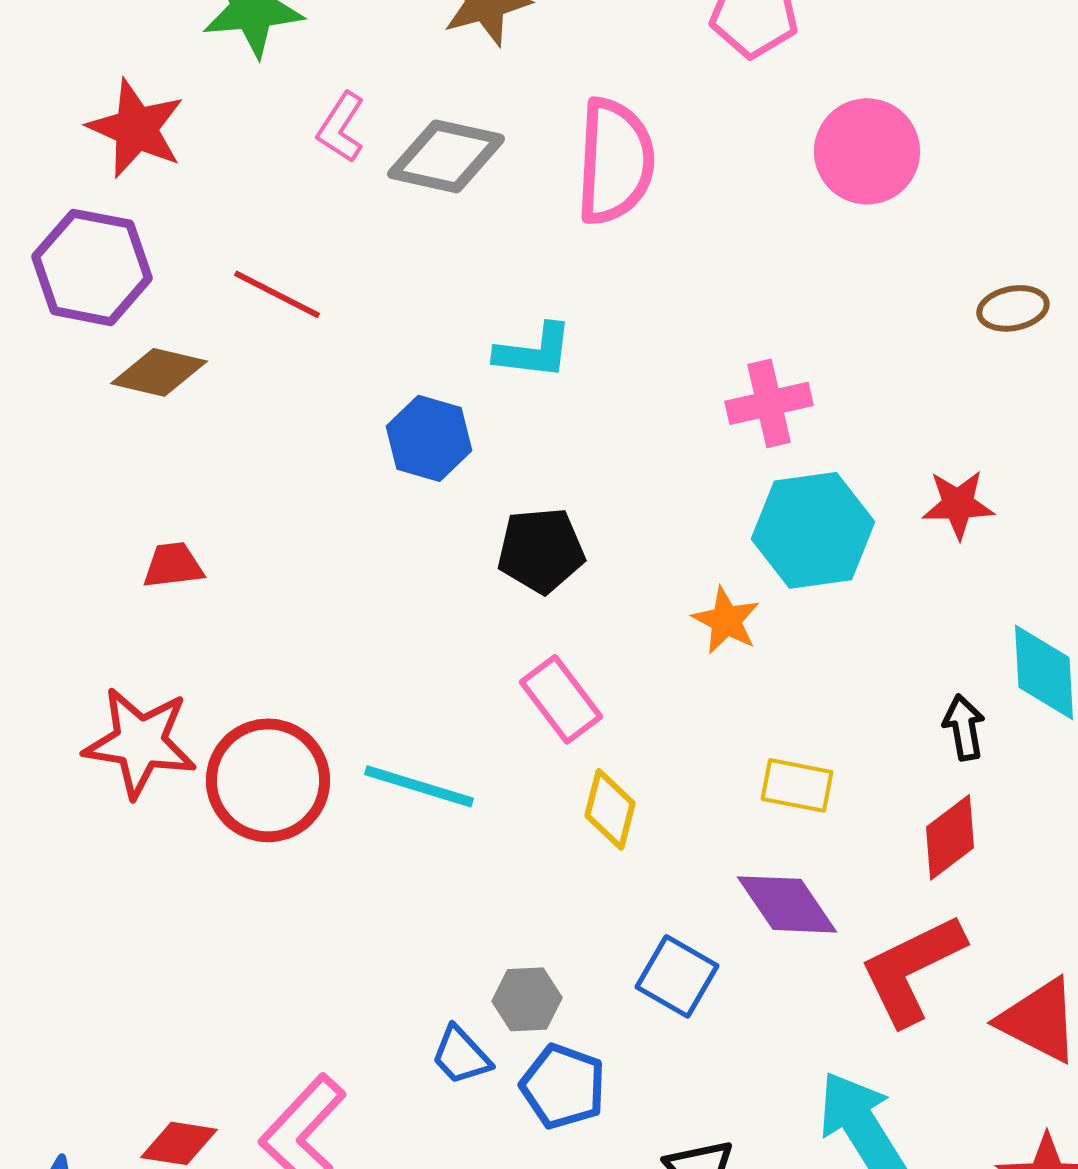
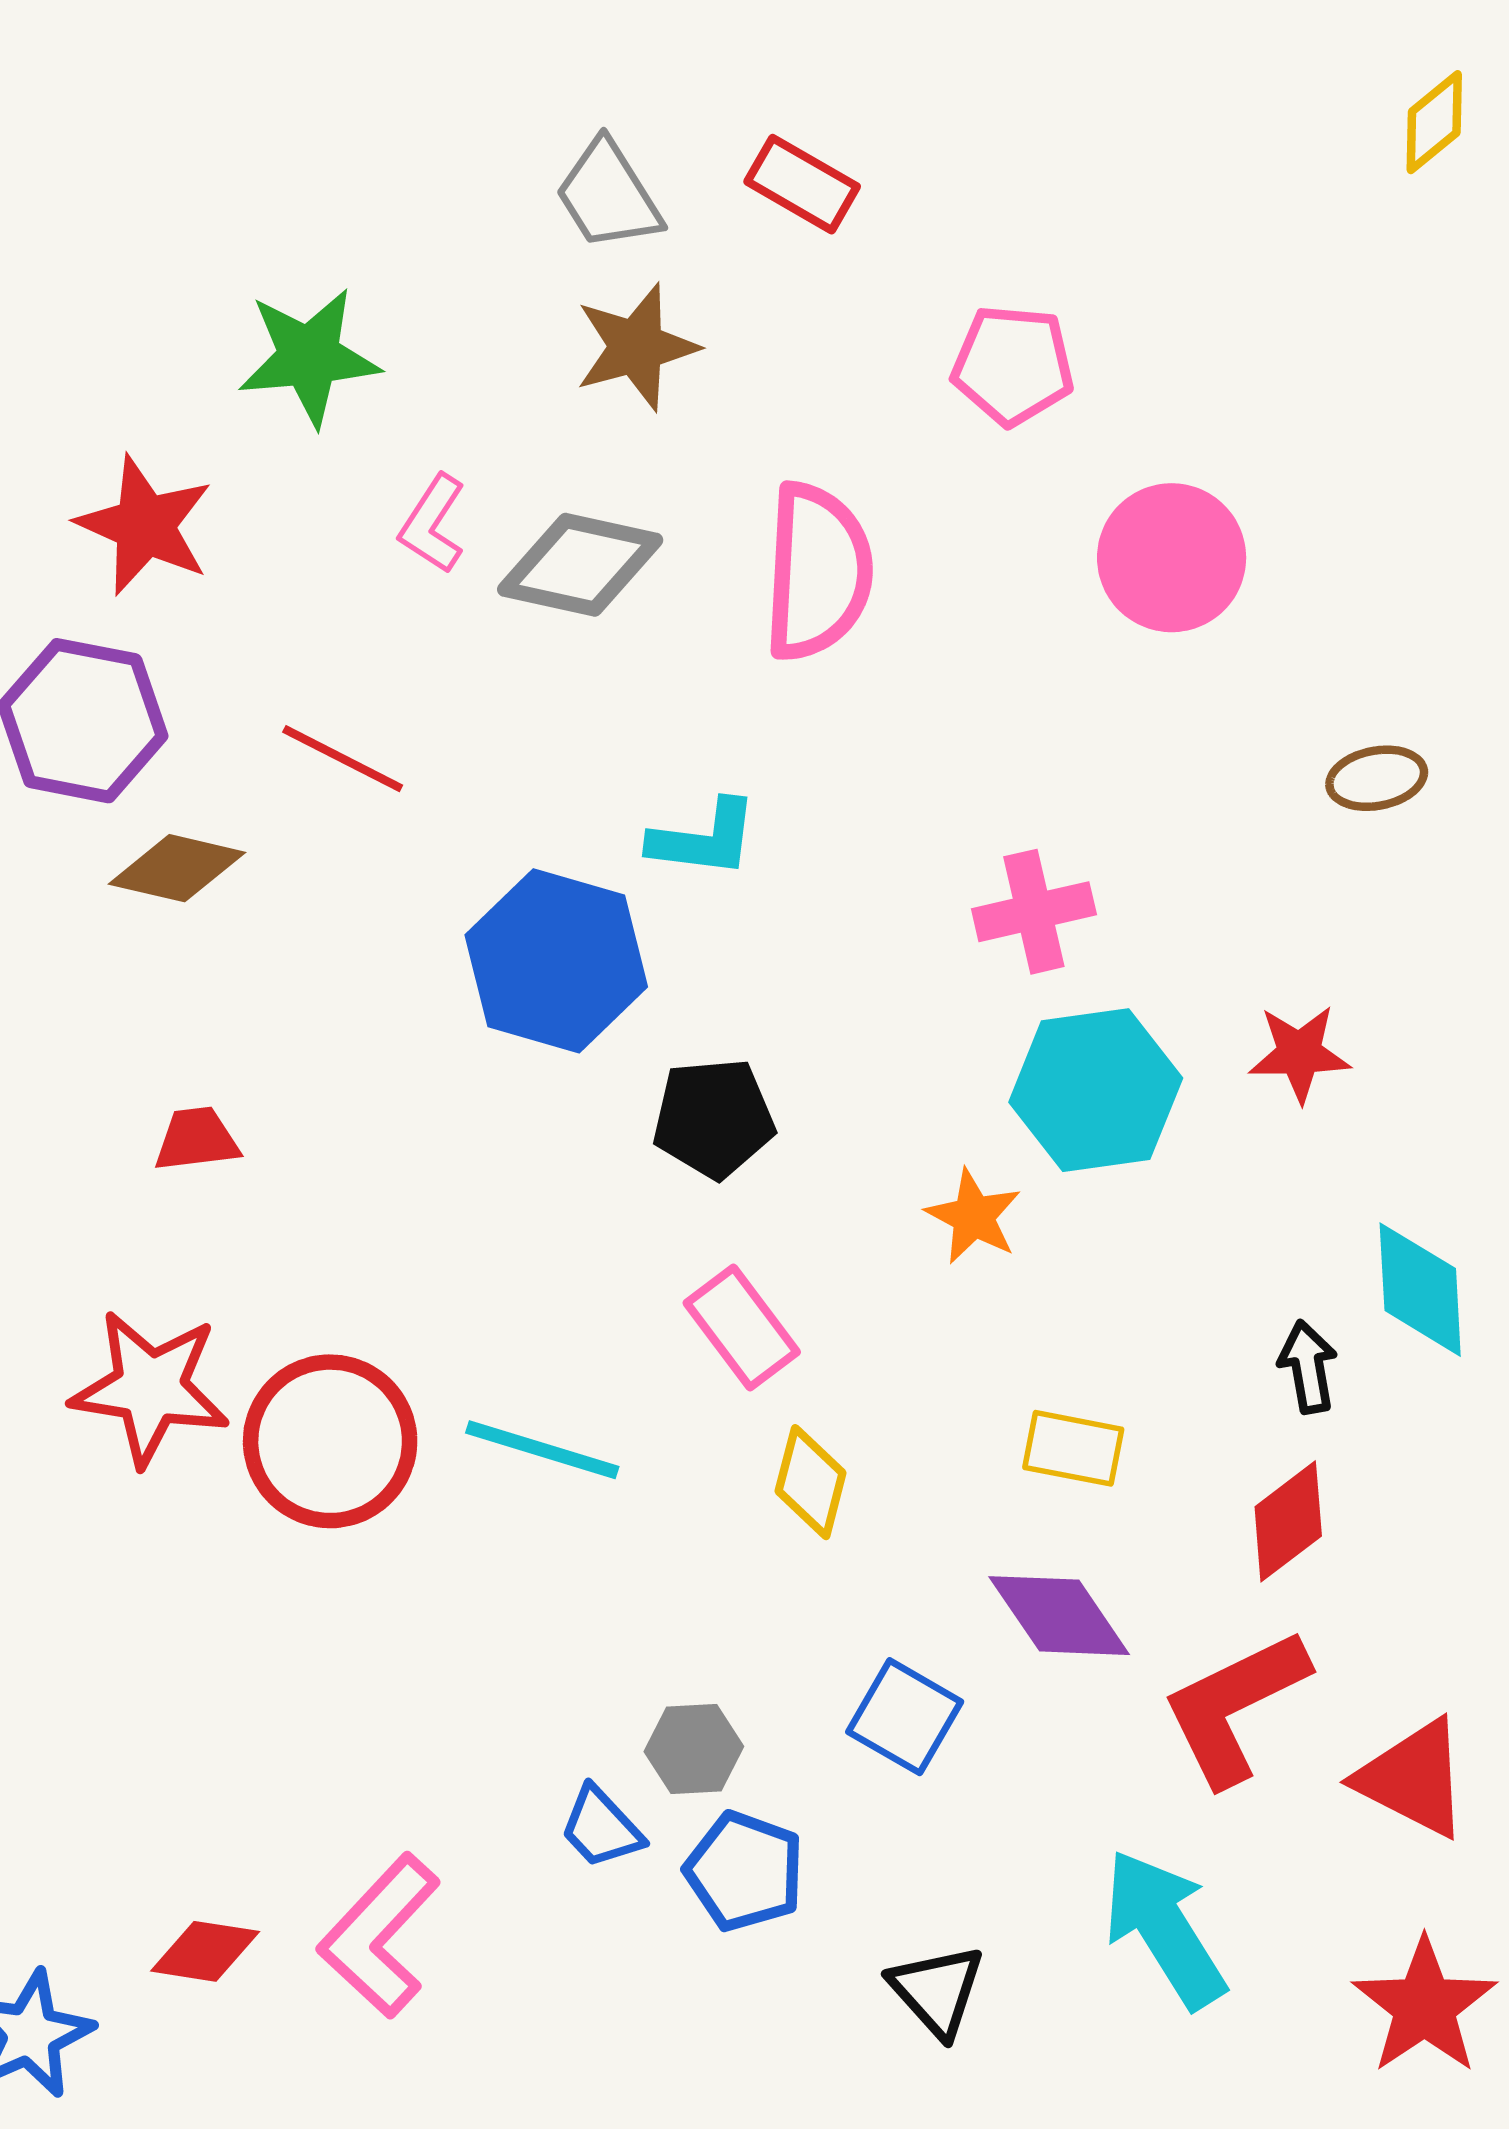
blue hexagon: (429, 438) -> (556, 961), size x1.5

